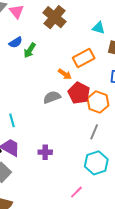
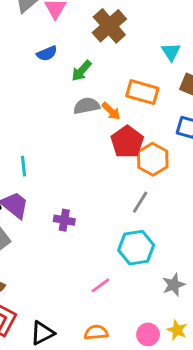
cyan triangle: (99, 28) -> (171, 52), turned 32
green arrow: (30, 50) -> (81, 71), moved
orange rectangle: (84, 58) -> (142, 92), turned 35
gray semicircle: (52, 97) -> (87, 106), moved

